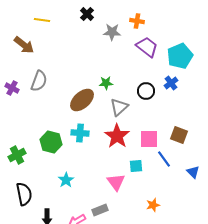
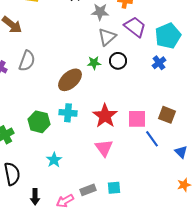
black circle: (146, 91) -> (118, 61), moved
gray triangle: (119, 107) -> (107, 37), moved
cyan square: (136, 166) -> (114, 188), moved
pink triangle: (116, 182) -> (104, 148), moved
orange star: (153, 205) -> (184, 185), moved

